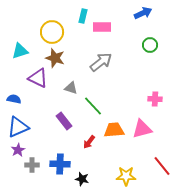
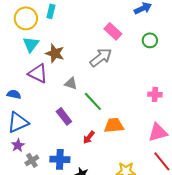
cyan rectangle: (83, 16) -> (51, 11), moved
pink rectangle: (102, 27) -> (113, 31), moved, turned 42
yellow circle: (52, 32) -> (26, 18), moved
cyan triangle: (20, 51) -> (31, 44), moved, turned -36
pink triangle: (142, 129) -> (158, 132), moved
gray cross: (32, 165) -> (32, 160), turned -32

